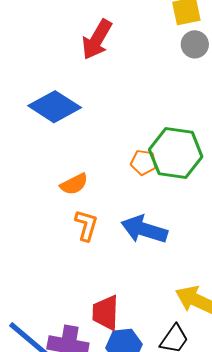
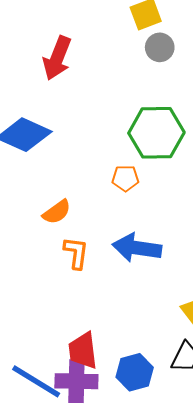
green hexagon: (176, 153) -> (156, 133), moved
red trapezoid: (106, 313) -> (83, 351), moved

